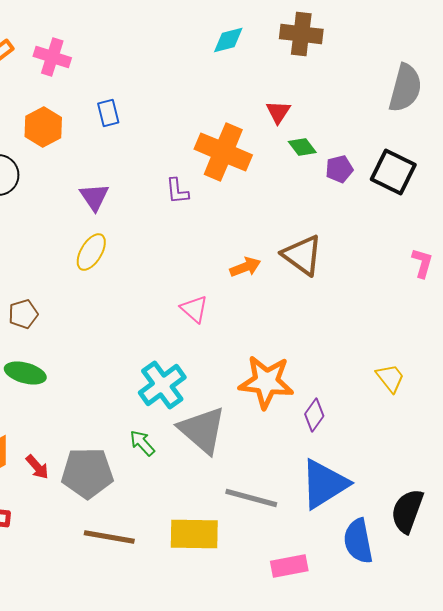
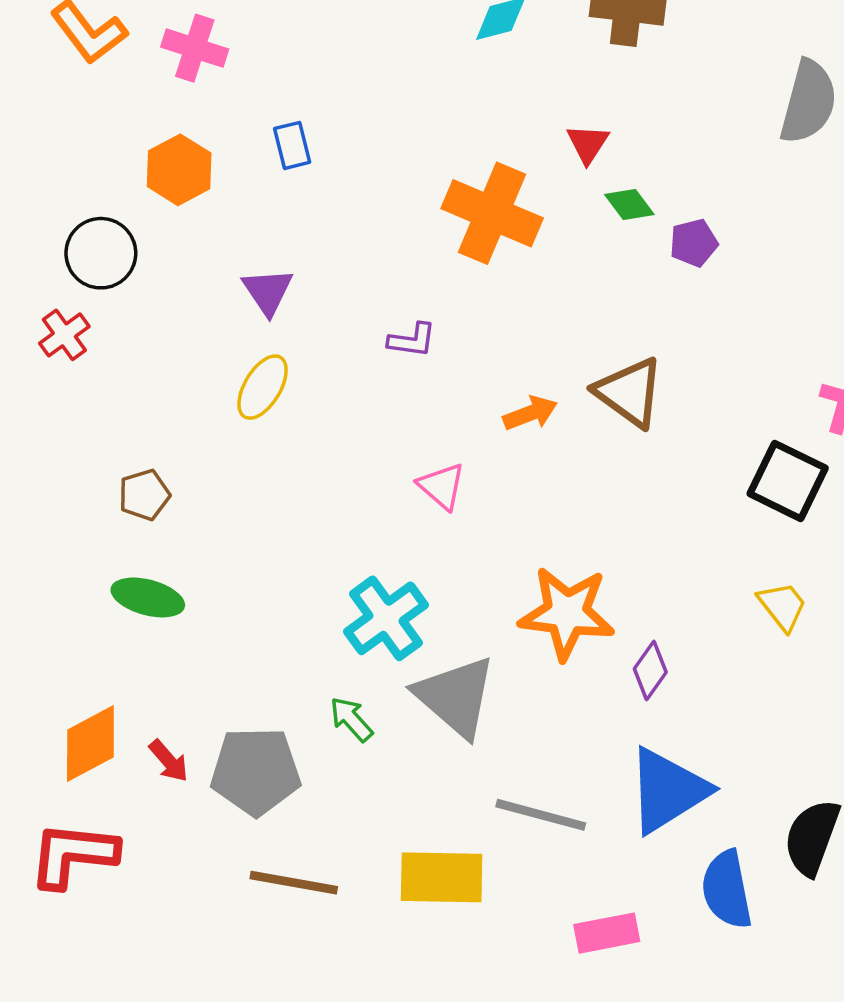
black square: (393, 172) -> (788, 481), moved
purple L-shape: (177, 191) -> (412, 340), moved, turned -76

